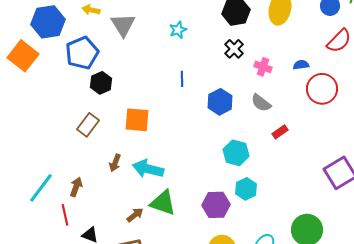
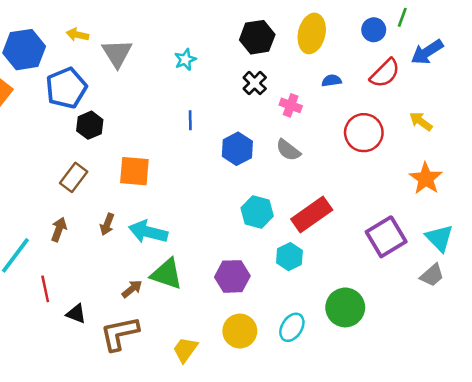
blue semicircle: (301, 65) -> (332, 81), moved
red rectangle: (280, 132) -> (312, 214), moved, size x2.0
brown arrow: (76, 187) -> (59, 229), moved
cyan hexagon: (246, 189) -> (289, 257), moved

